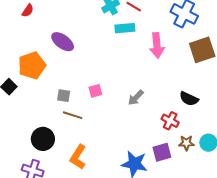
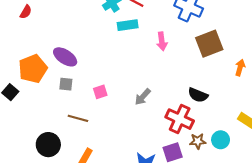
purple ellipse: (63, 42) -> (65, 57), moved
pink arrow: (157, 45) -> (162, 41), size x0.7
gray square: (64, 96) -> (66, 84), moved
red cross: (170, 121) -> (180, 119), size x1.5

